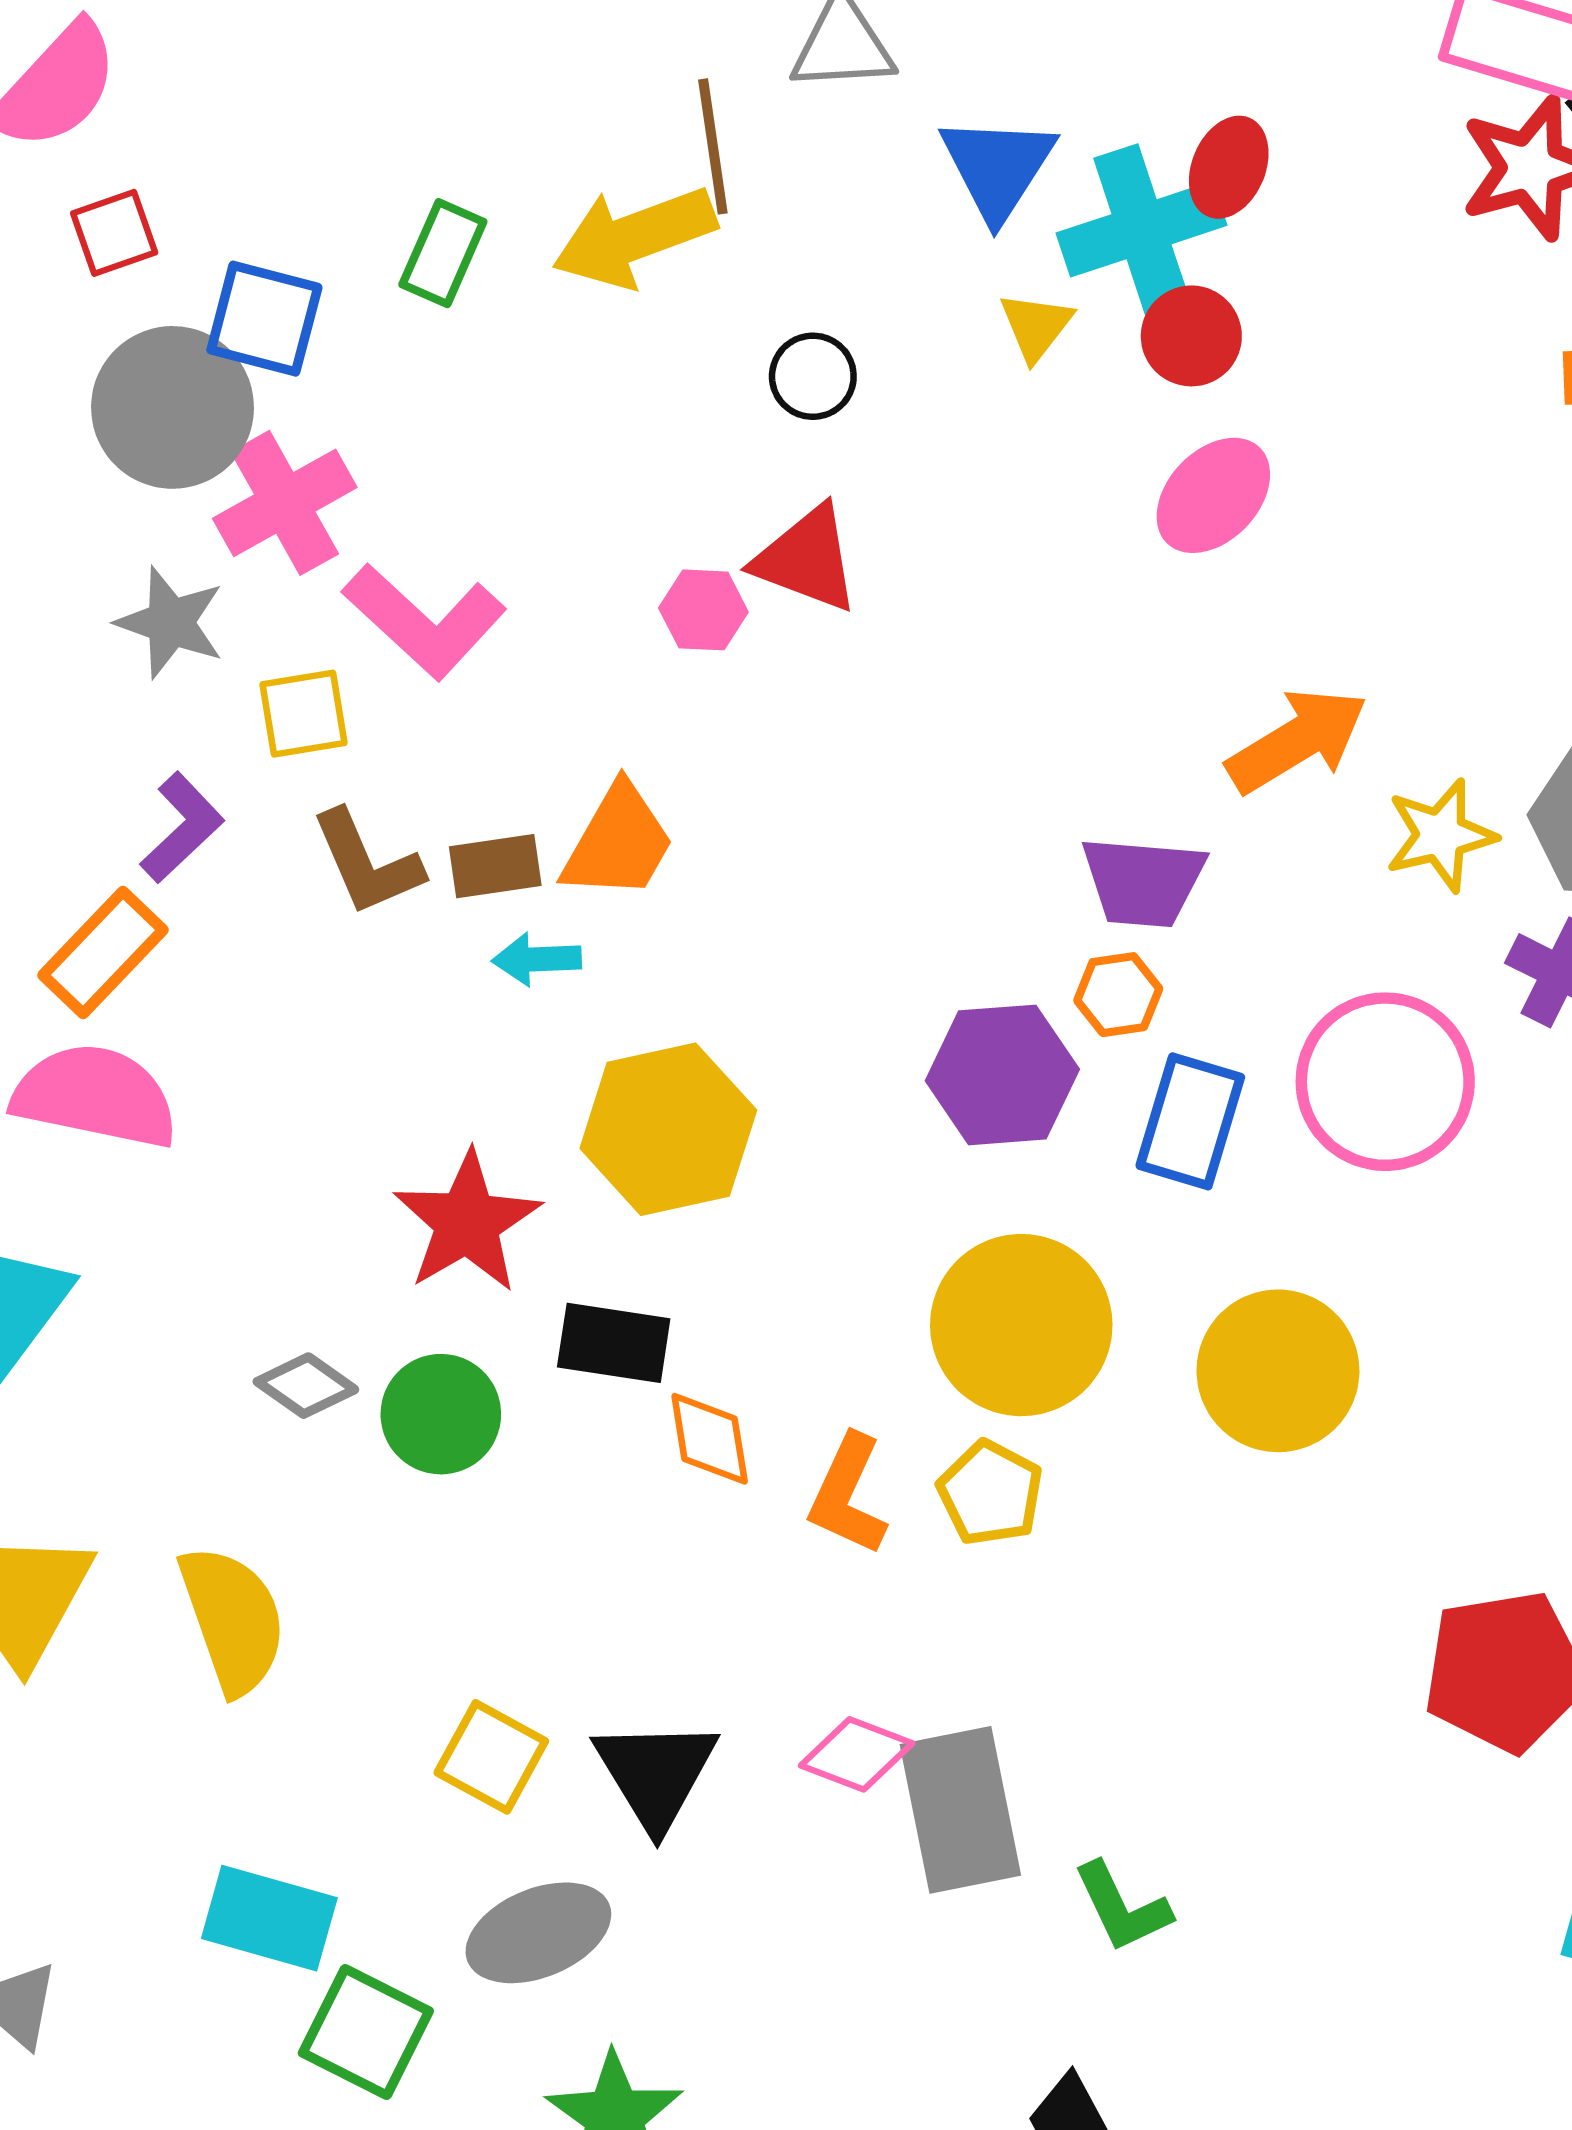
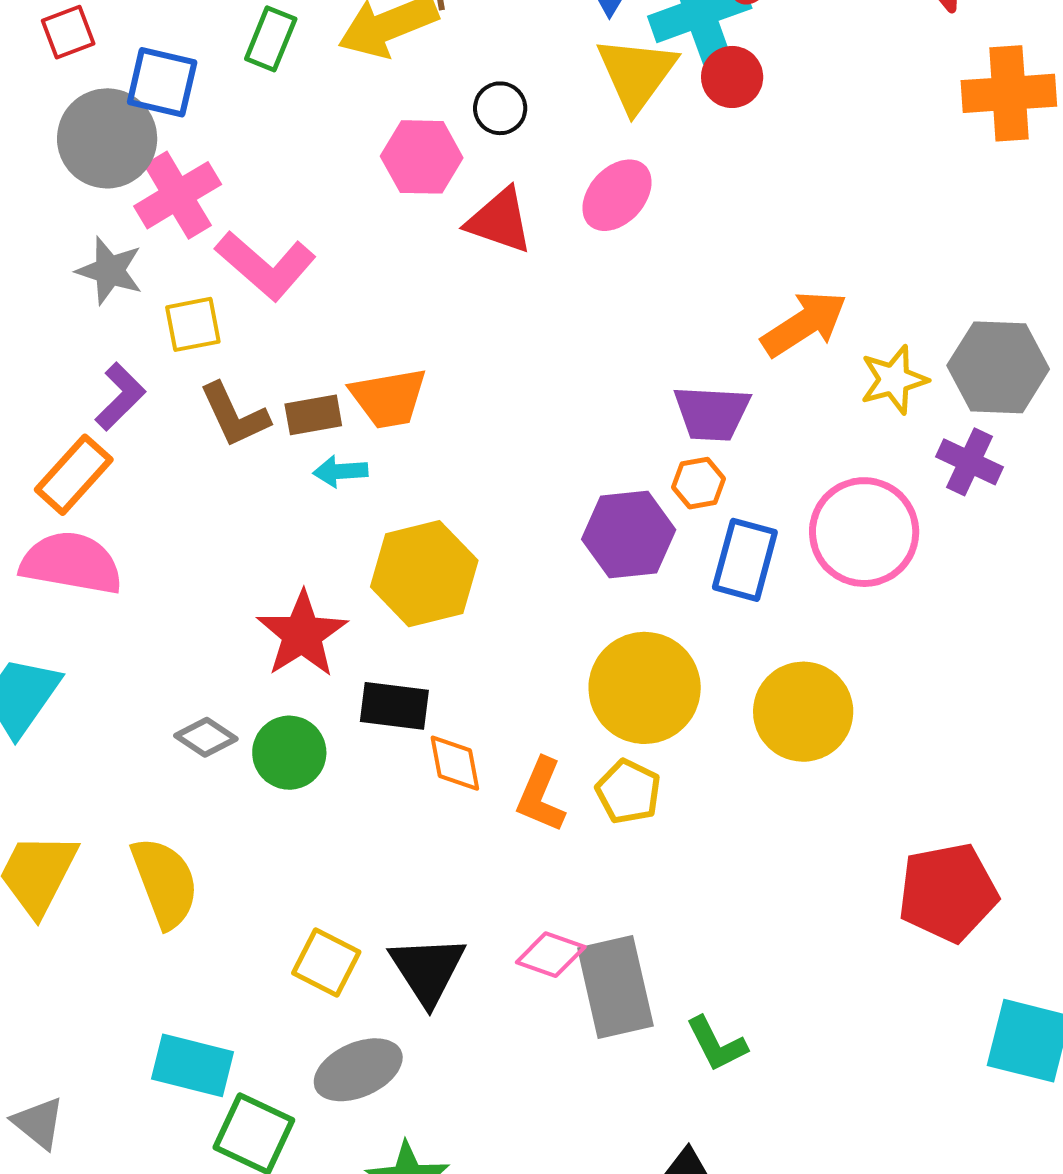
yellow triangle: (1036, 326) -> (636, 74), size x1.8
pink ellipse: (1213, 495) -> (617, 195), moved
pink hexagon: (703, 610) -> (422, 157), moved, size x1.5
orange trapezoid: (618, 842) -> (389, 398), turned 52

